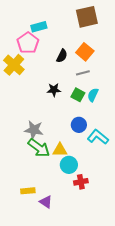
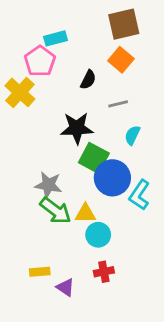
orange square: (85, 52) -> (121, 60), moved
black star: (54, 90) -> (77, 128), size x1.6
green square: (78, 95) -> (94, 158), moved, size x1.5
blue circle: (79, 125) -> (112, 178), size x1.6
cyan L-shape: (98, 137) -> (139, 195), turned -95
red cross: (81, 182) -> (104, 272), moved

